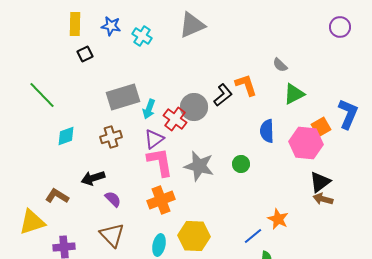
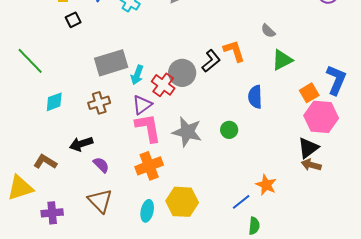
pink hexagon: (306, 143) -> (321, 117), moved

